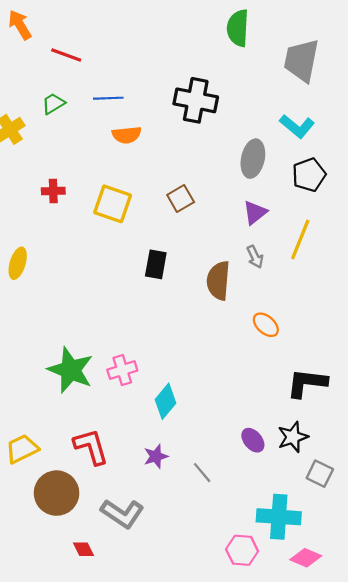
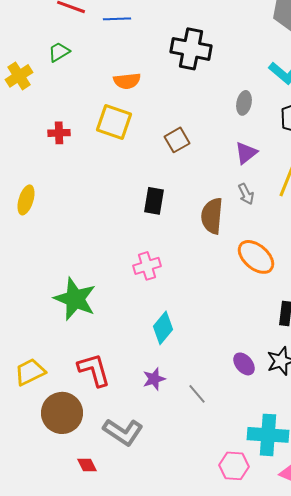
blue line: (108, 98) -> (117, 19), moved
gray ellipse: (253, 159) -> (244, 103), size x0.7
yellow square: (113, 204) -> (114, 122), moved
orange ellipse: (266, 325) -> (256, 257), size x1.5
pink cross: (122, 370) -> (147, 266), moved

